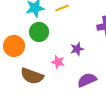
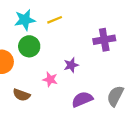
brown semicircle: (32, 76) -> (21, 95), size x0.7

